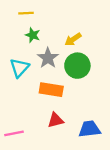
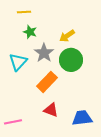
orange rectangle: (51, 90) -> (47, 82), turned -55
red triangle: (56, 120) -> (51, 110), turned 35

